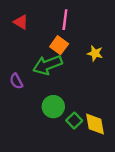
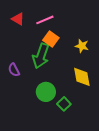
pink line: (65, 20) -> (45, 20), moved, turned 60
green arrow: (48, 65) -> (41, 56), turned -50
yellow diamond: (95, 124) -> (82, 77), moved

